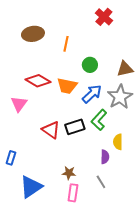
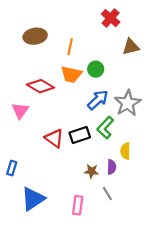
brown triangle: (125, 69) -> (131, 47), moved
orange trapezoid: (67, 86) -> (71, 74), moved
brown star: (69, 173) -> (91, 171), moved

